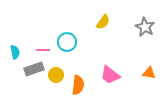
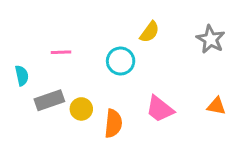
cyan circle: (67, 42) -> (121, 61), moved
pink line: (43, 50) -> (61, 52), moved

